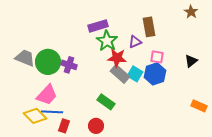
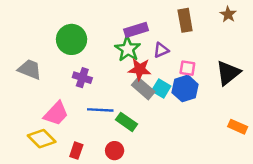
purple rectangle: (98, 26) -> (136, 30), moved
brown rectangle: (149, 27) -> (185, 20), moved
black triangle: (191, 61) -> (228, 73), size x1.6
green circle: (48, 62) -> (72, 39), moved
blue line: (52, 112) -> (100, 110), moved

